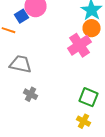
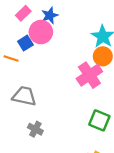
green square: (88, 97) -> (99, 120), moved

